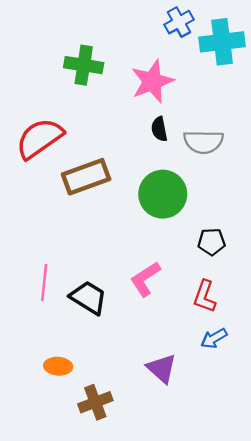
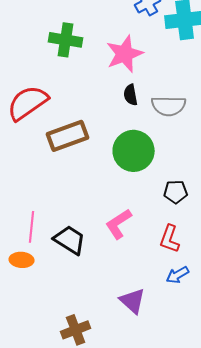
orange ellipse: (58, 366) -> (22, 260), moved

